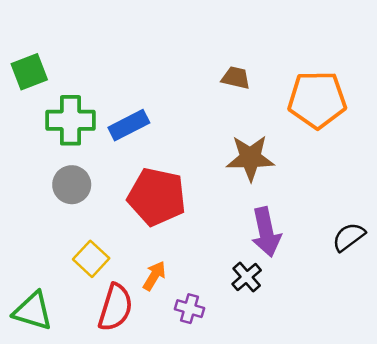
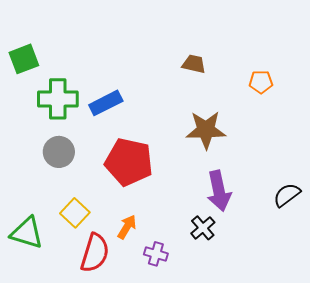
orange pentagon: (317, 100) -> (261, 82), size x0.5
green triangle: (33, 311) -> (27, 233), moved

